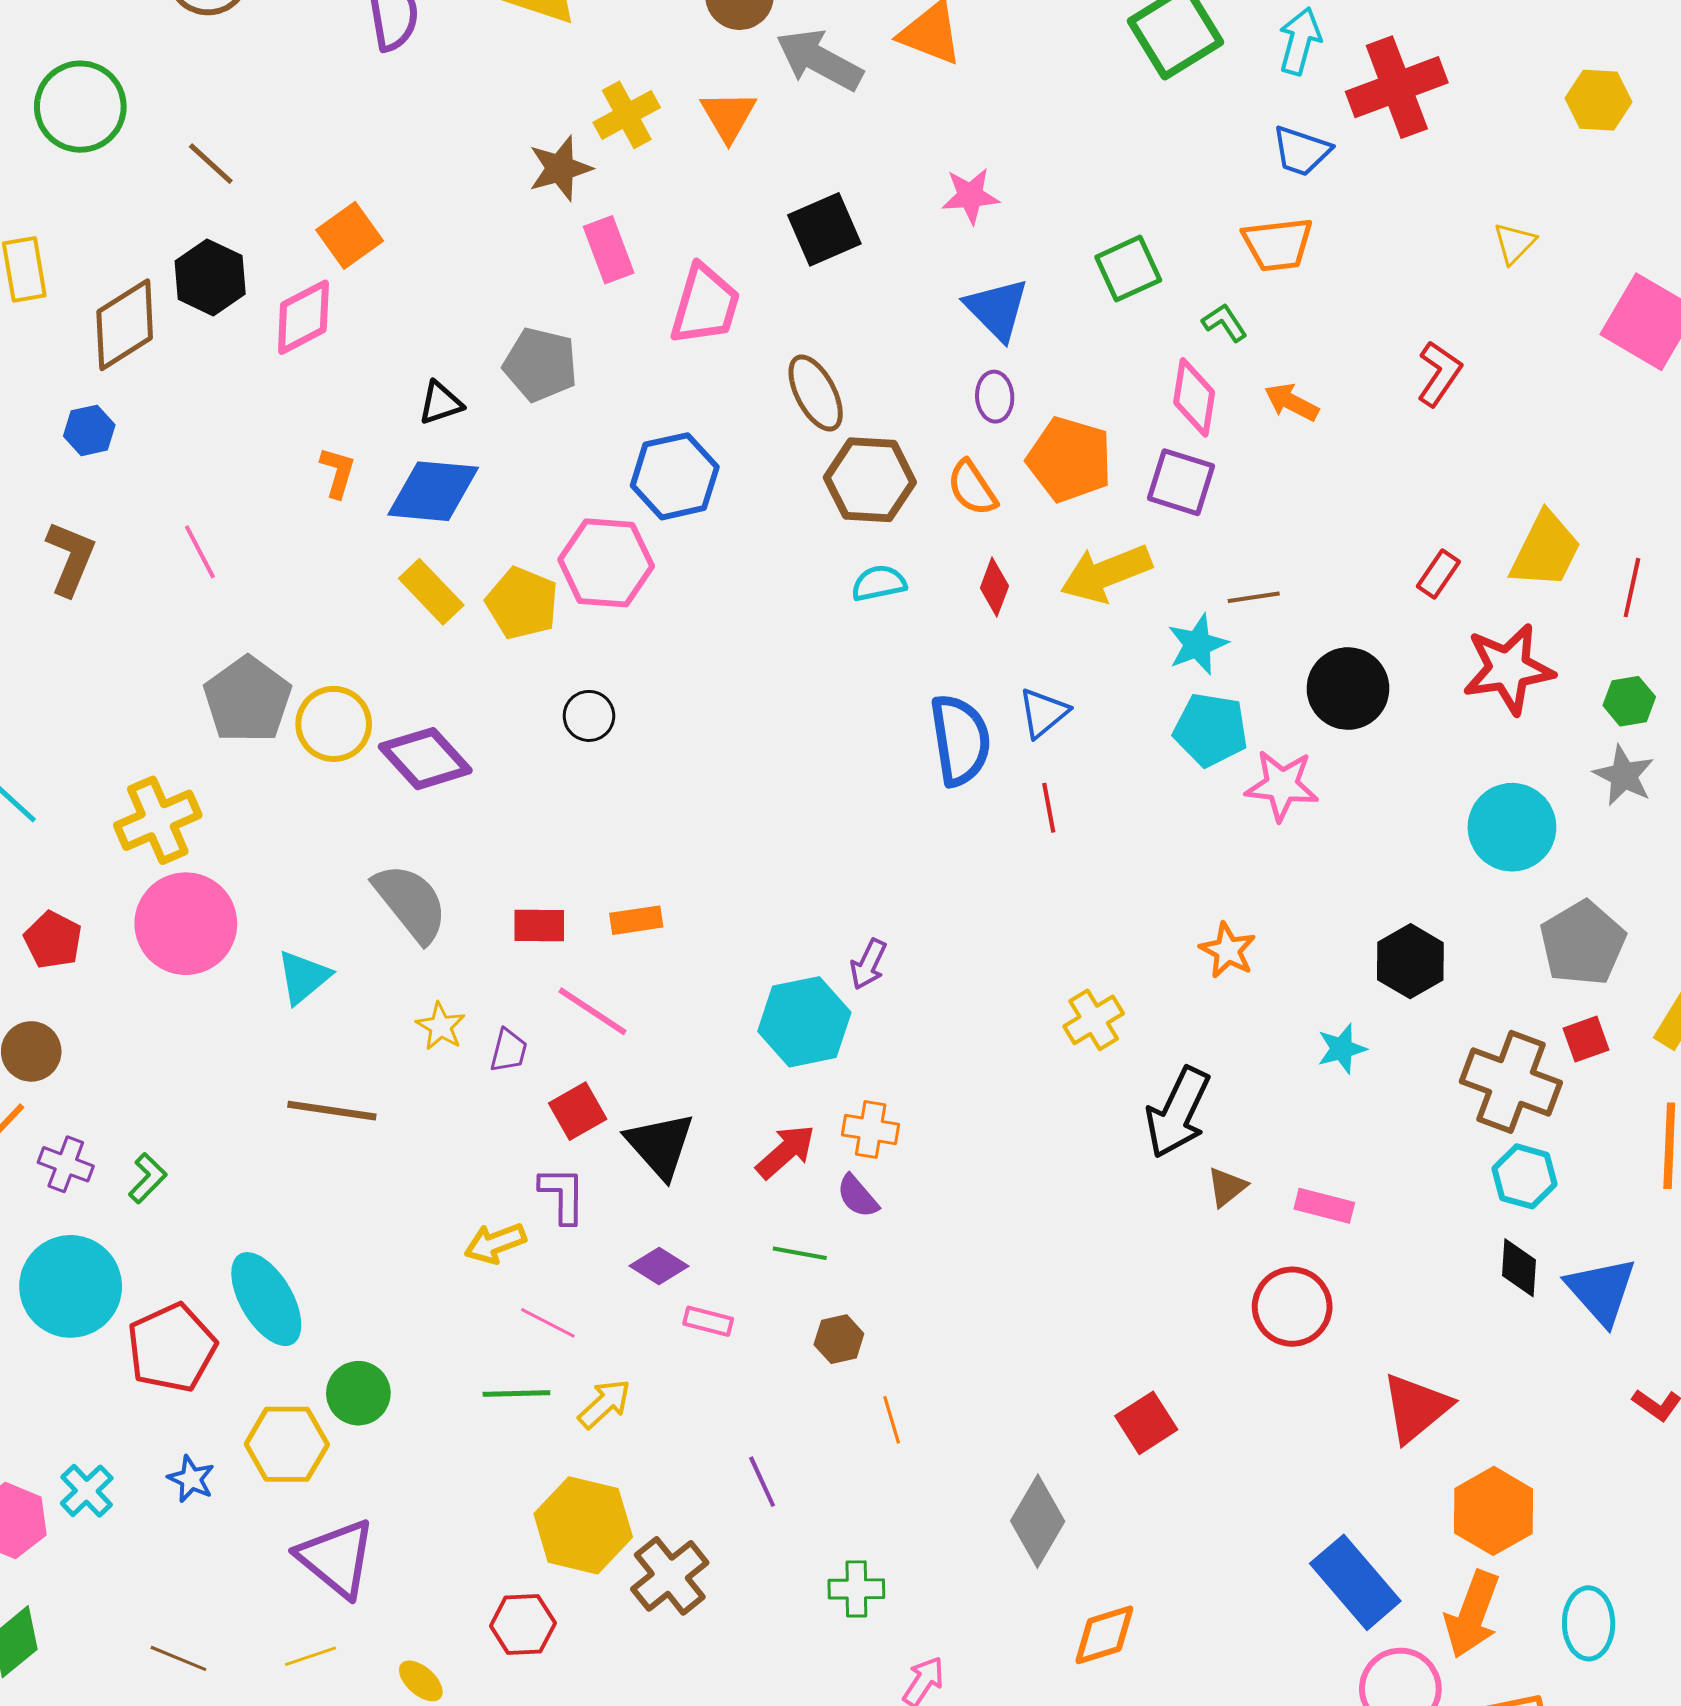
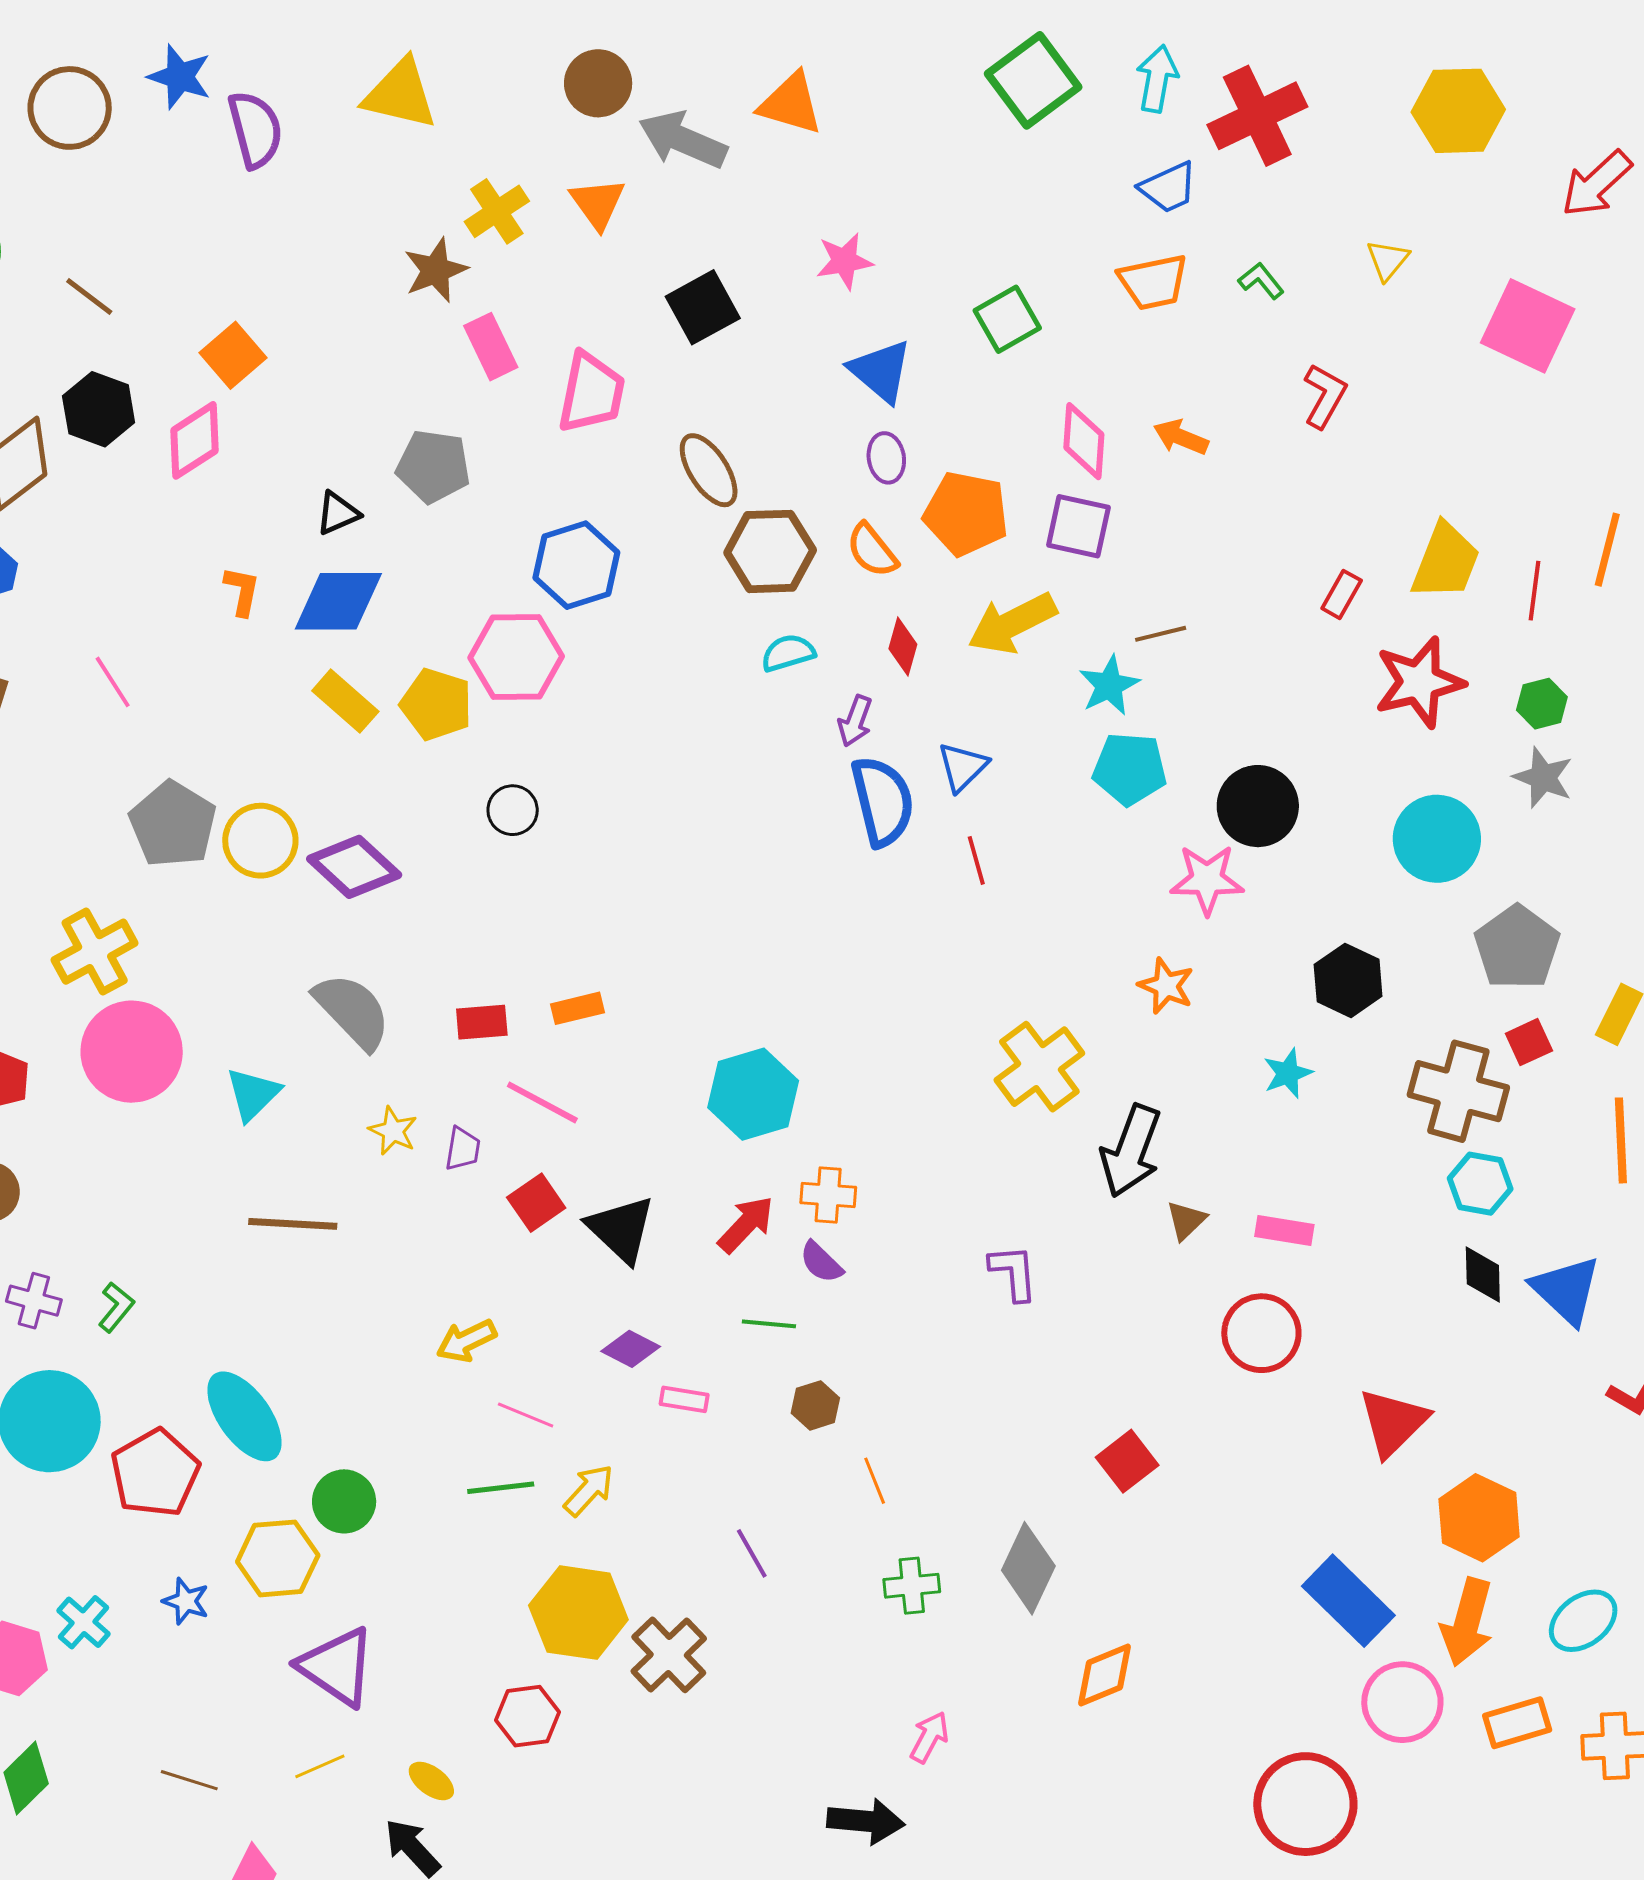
yellow hexagon: (1598, 100) -> (1458, 111), size x1.4
blue trapezoid: (1301, 151) -> (1168, 187), turned -38
green L-shape: (1225, 323) -> (1261, 281), moved
black circle: (1348, 689) -> (1258, 806), moved
pink star: (1282, 785) -> (1207, 880), moved
purple arrow: (868, 964) -> (855, 721), moved
yellow cross: (1094, 1020) -> (1039, 1067), size x1.5
purple L-shape: (563, 1195) -> (1014, 1272), moved
green cross: (856, 1589) -> (912, 1586), moved
cyan ellipse: (1589, 1623) -> (1583, 1621), turned 58

